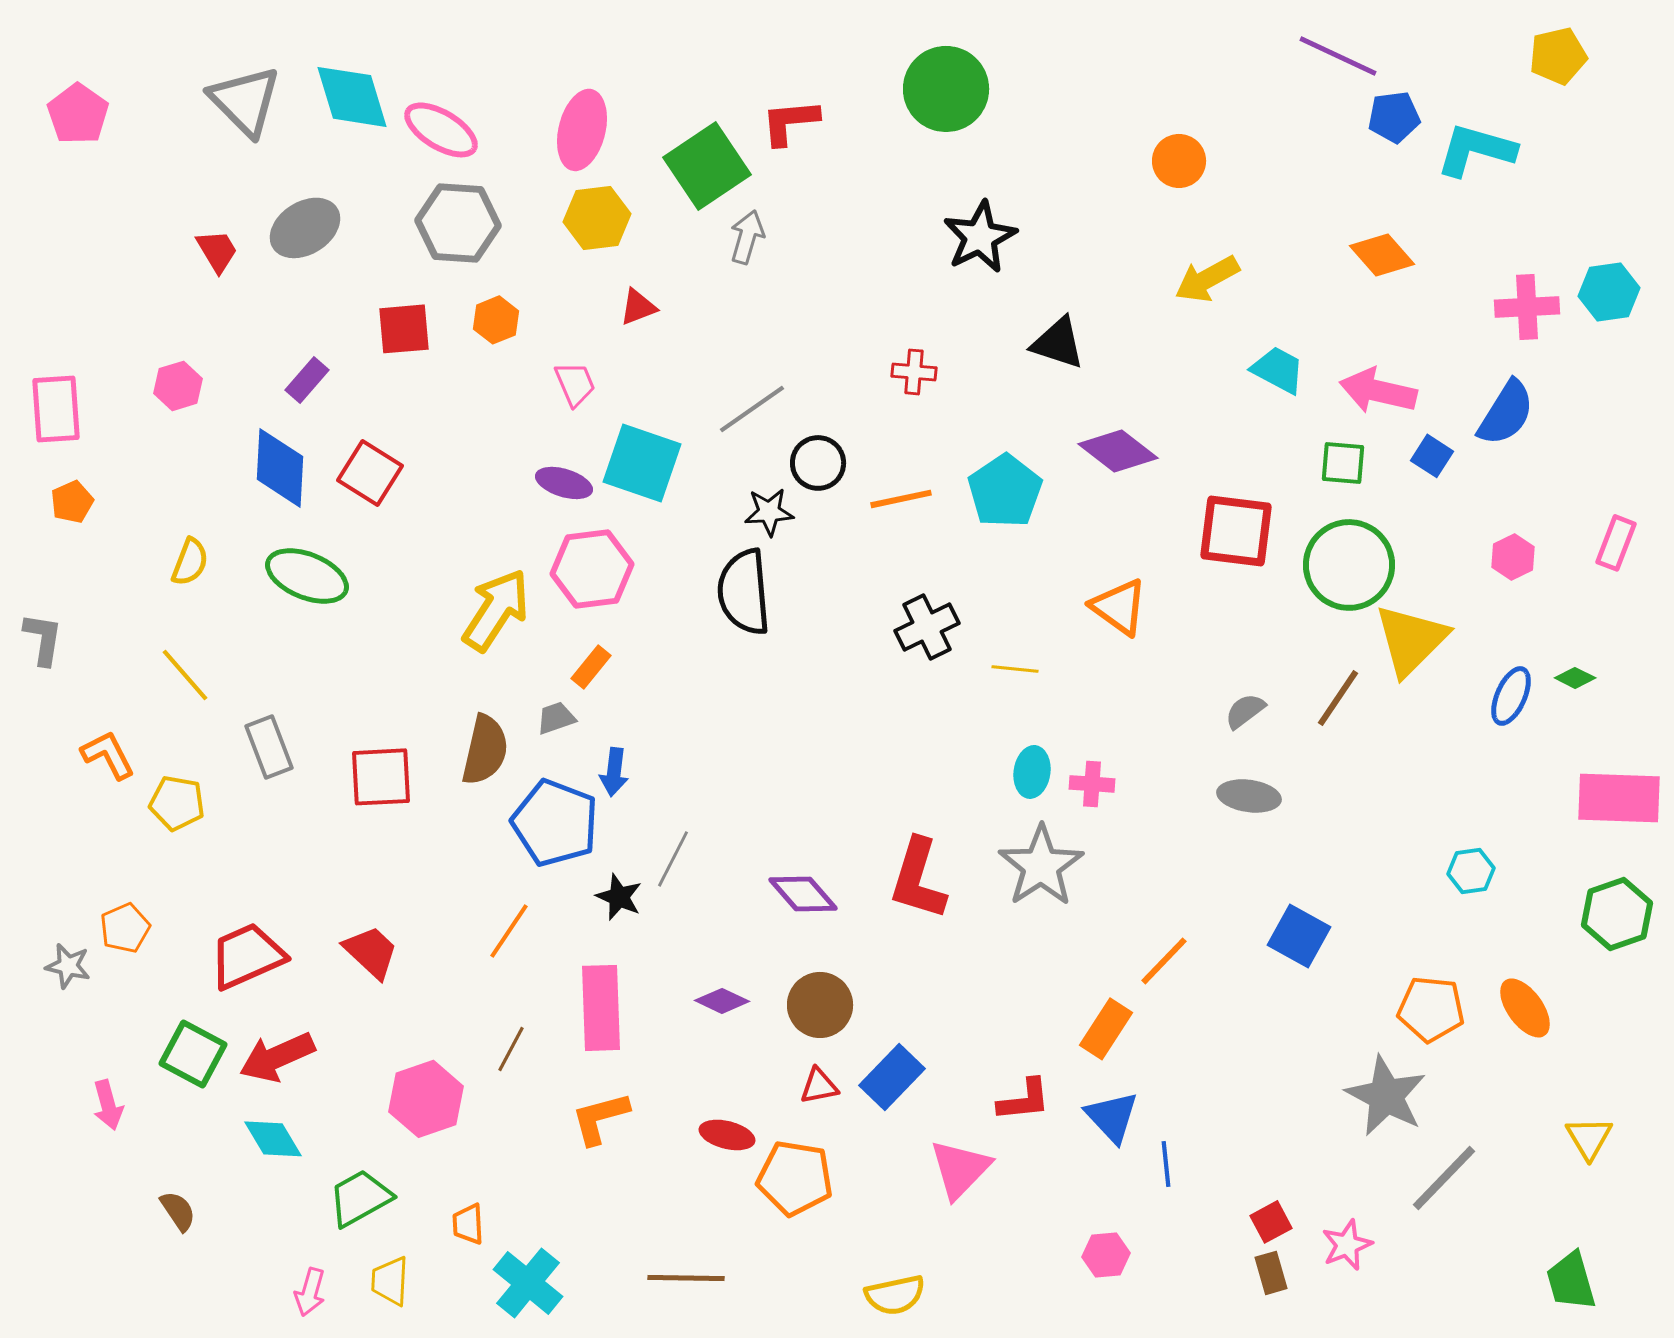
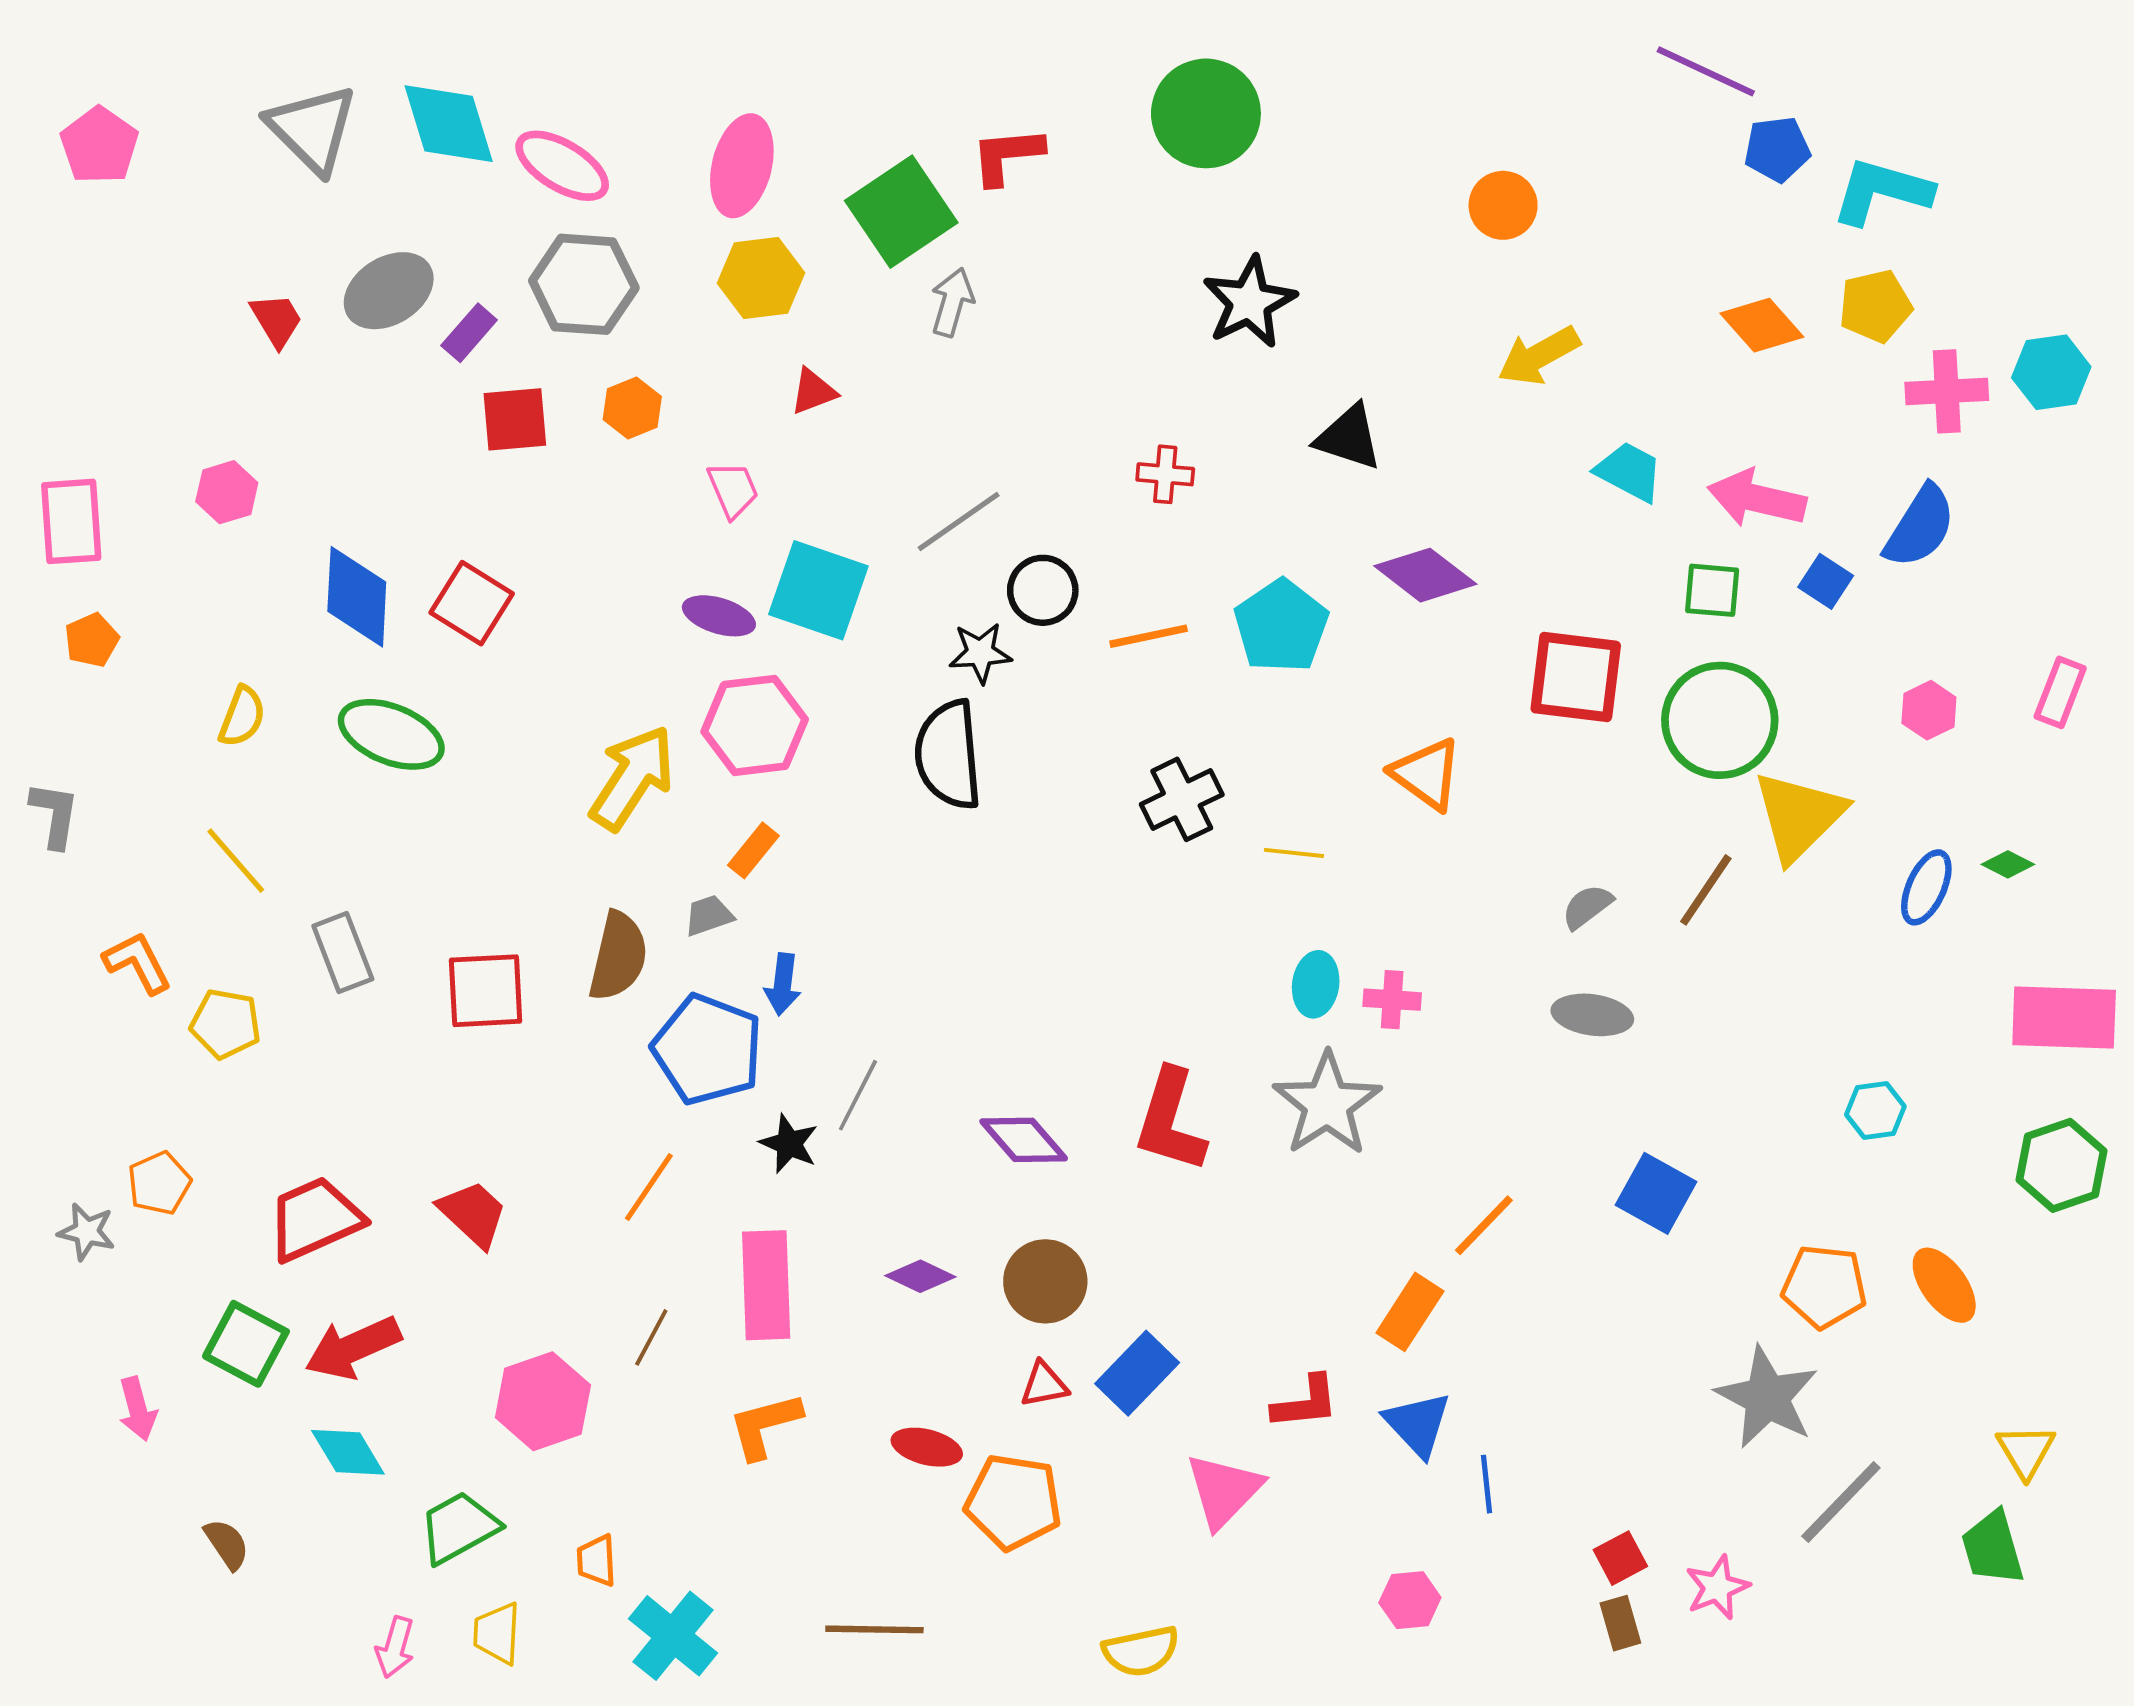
yellow pentagon: (1558, 56) -> (1875, 306), moved
purple rectangle: (307, 380) -> (469, 333), moved
green trapezoid: (1571, 1281) -> (1993, 1548), moved

